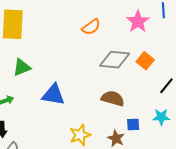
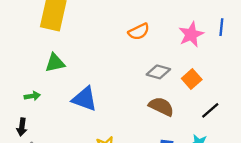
gray diamond: (115, 60) -> (158, 72), size x0.7
brown semicircle: (113, 98) -> (161, 106), moved

